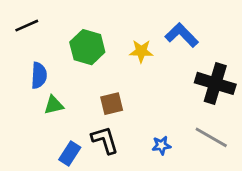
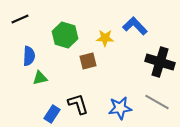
brown square: (112, 104) -> (88, 61), moved
blue star: (161, 145) -> (120, 108), size x1.6

